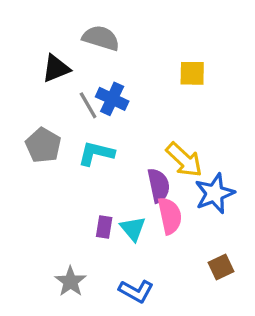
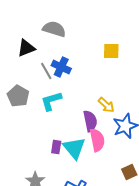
cyan L-shape: (96, 153) -> (51, 101), turned -30
yellow arrow: (184, 160) -> (106, 105), size x0.7
cyan triangle: (133, 229) -> (74, 148), size x1.4

